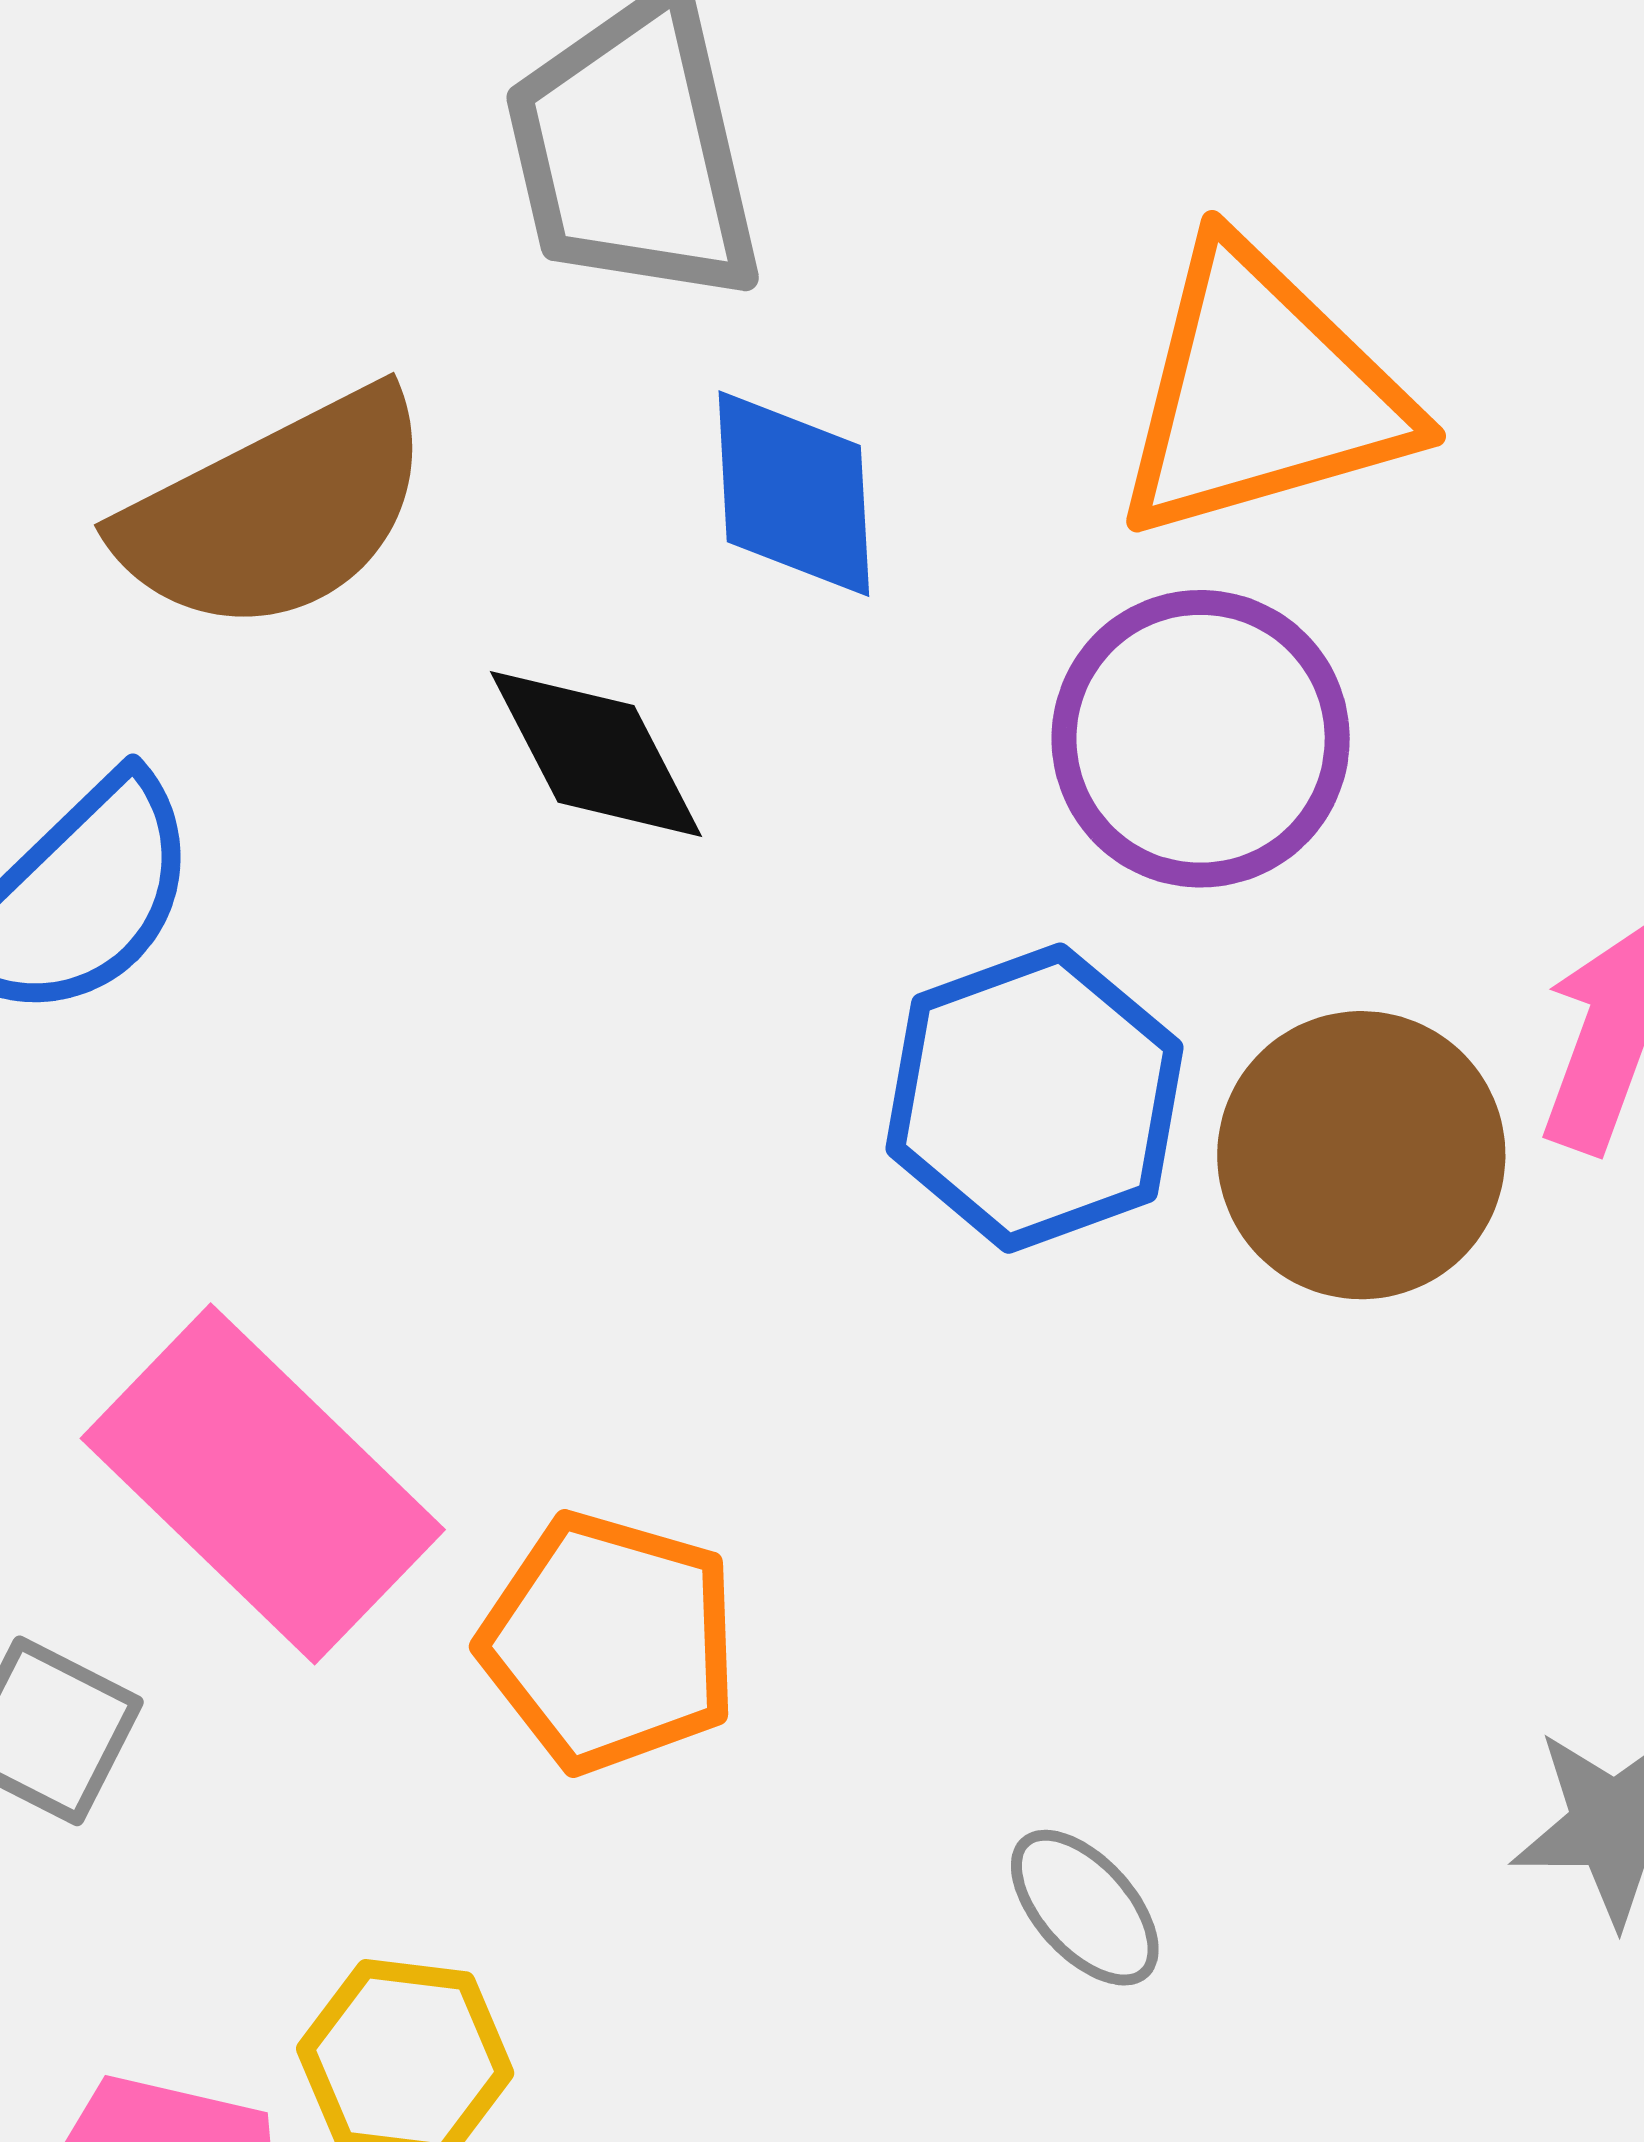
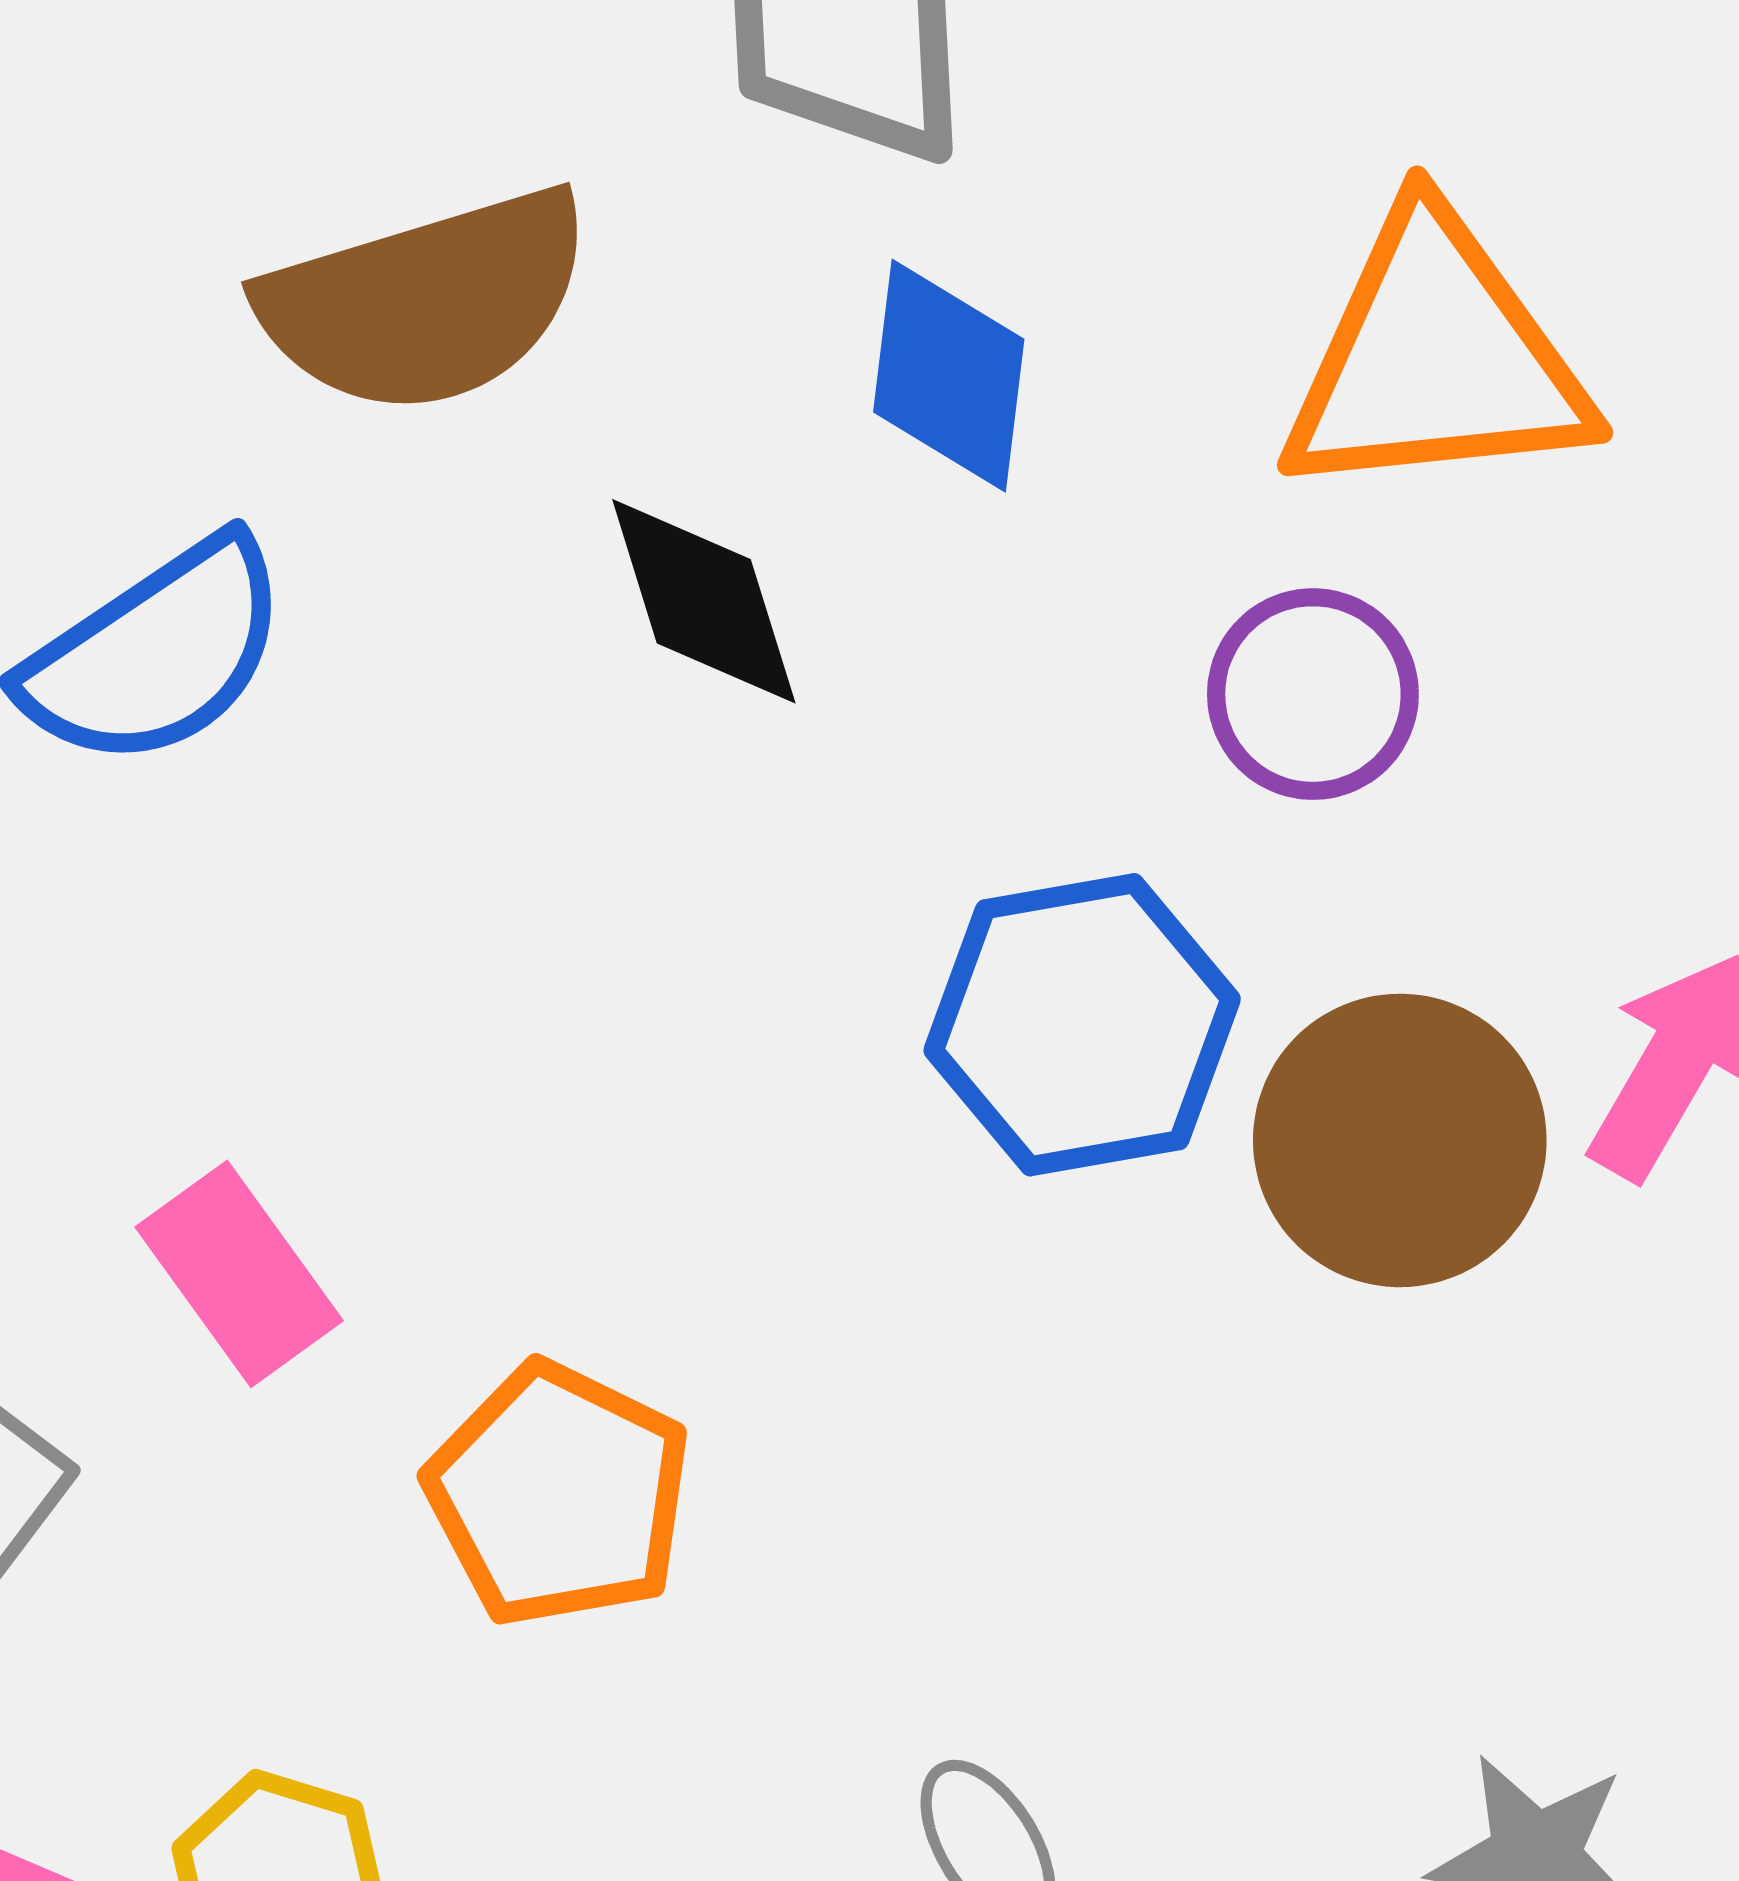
purple circle: (1201, 739) -> (1313, 694), size x0.7
pink rectangle: (263, 1484) -> (239, 1274), size x0.6

